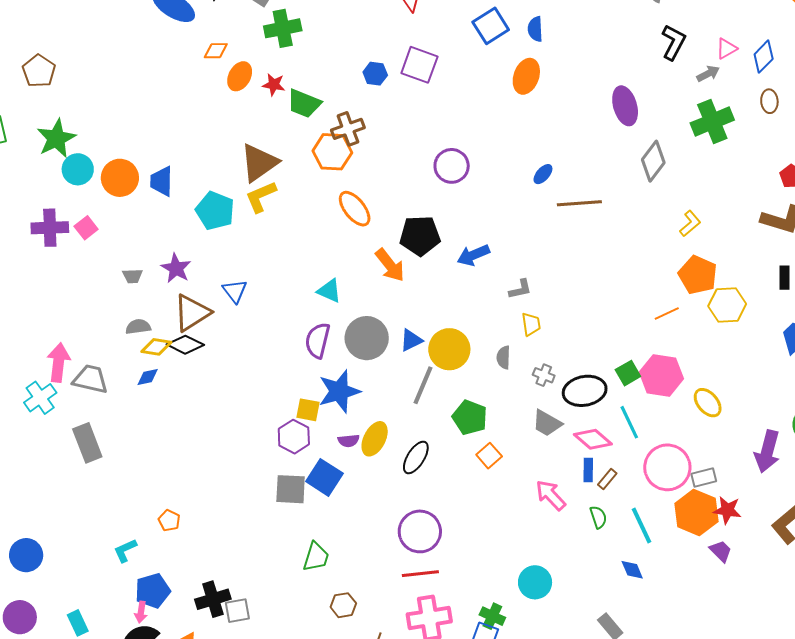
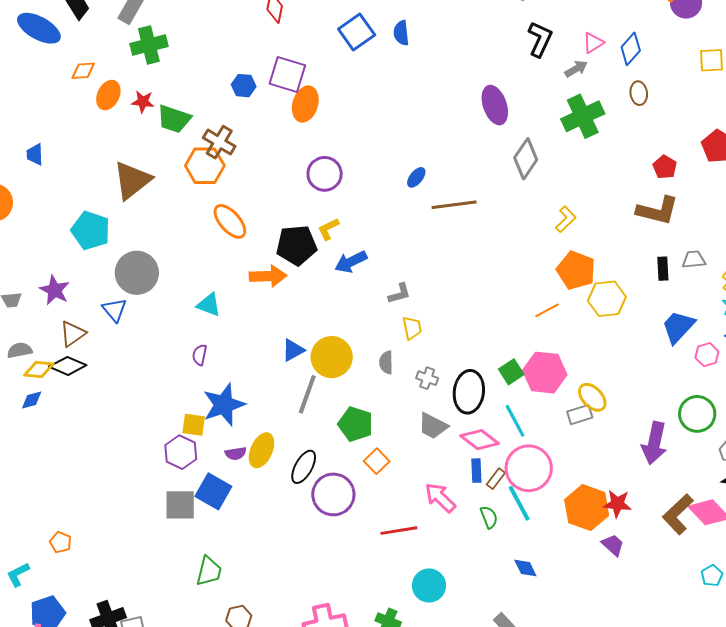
orange ellipse: (526, 76) -> (305, 104), moved
brown cross: (348, 129) -> (219, 142), turned -36
blue trapezoid: (162, 181) -> (35, 154), moved, size x0.7
yellow L-shape: (261, 197) -> (328, 229), moved, size x0.7
orange arrow: (390, 265) -> (268, 276), turned -51
brown triangle: (192, 313) -> (73, 334), size x0.7
gray circle: (367, 338) -> (137, 273), moved
purple semicircle: (318, 340) -> (200, 355), size x0.6
black ellipse: (585, 391) -> (469, 392), turned -69
pink circle: (667, 467) -> (529, 468), moved
gray rectangle: (704, 478) -> (580, 415), moved
cyan line: (641, 526) -> (519, 503), moved
purple circle: (420, 531) -> (333, 494), moved
red line: (420, 574) -> (399, 531), moved

